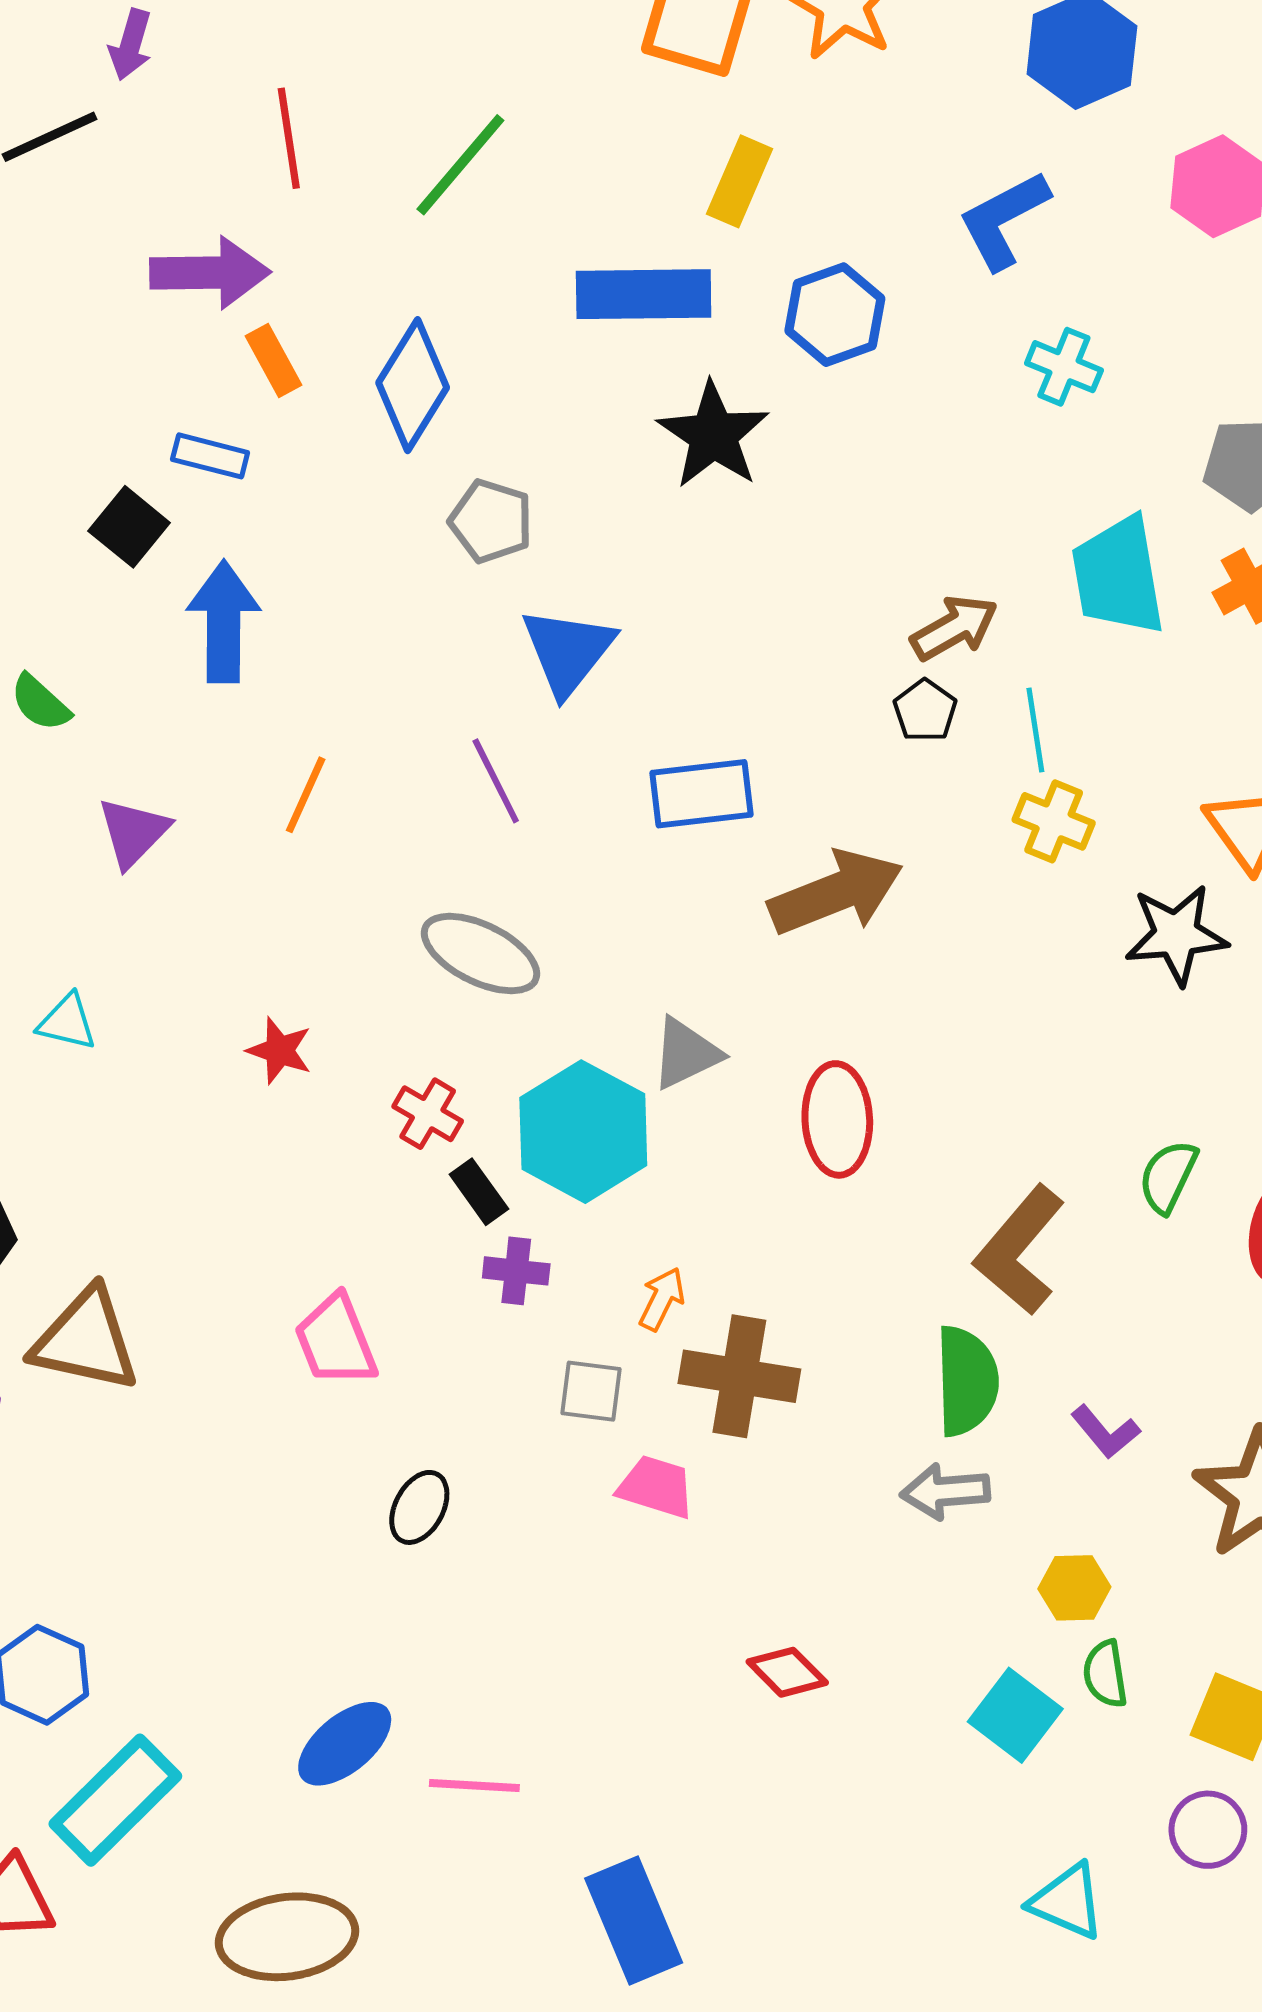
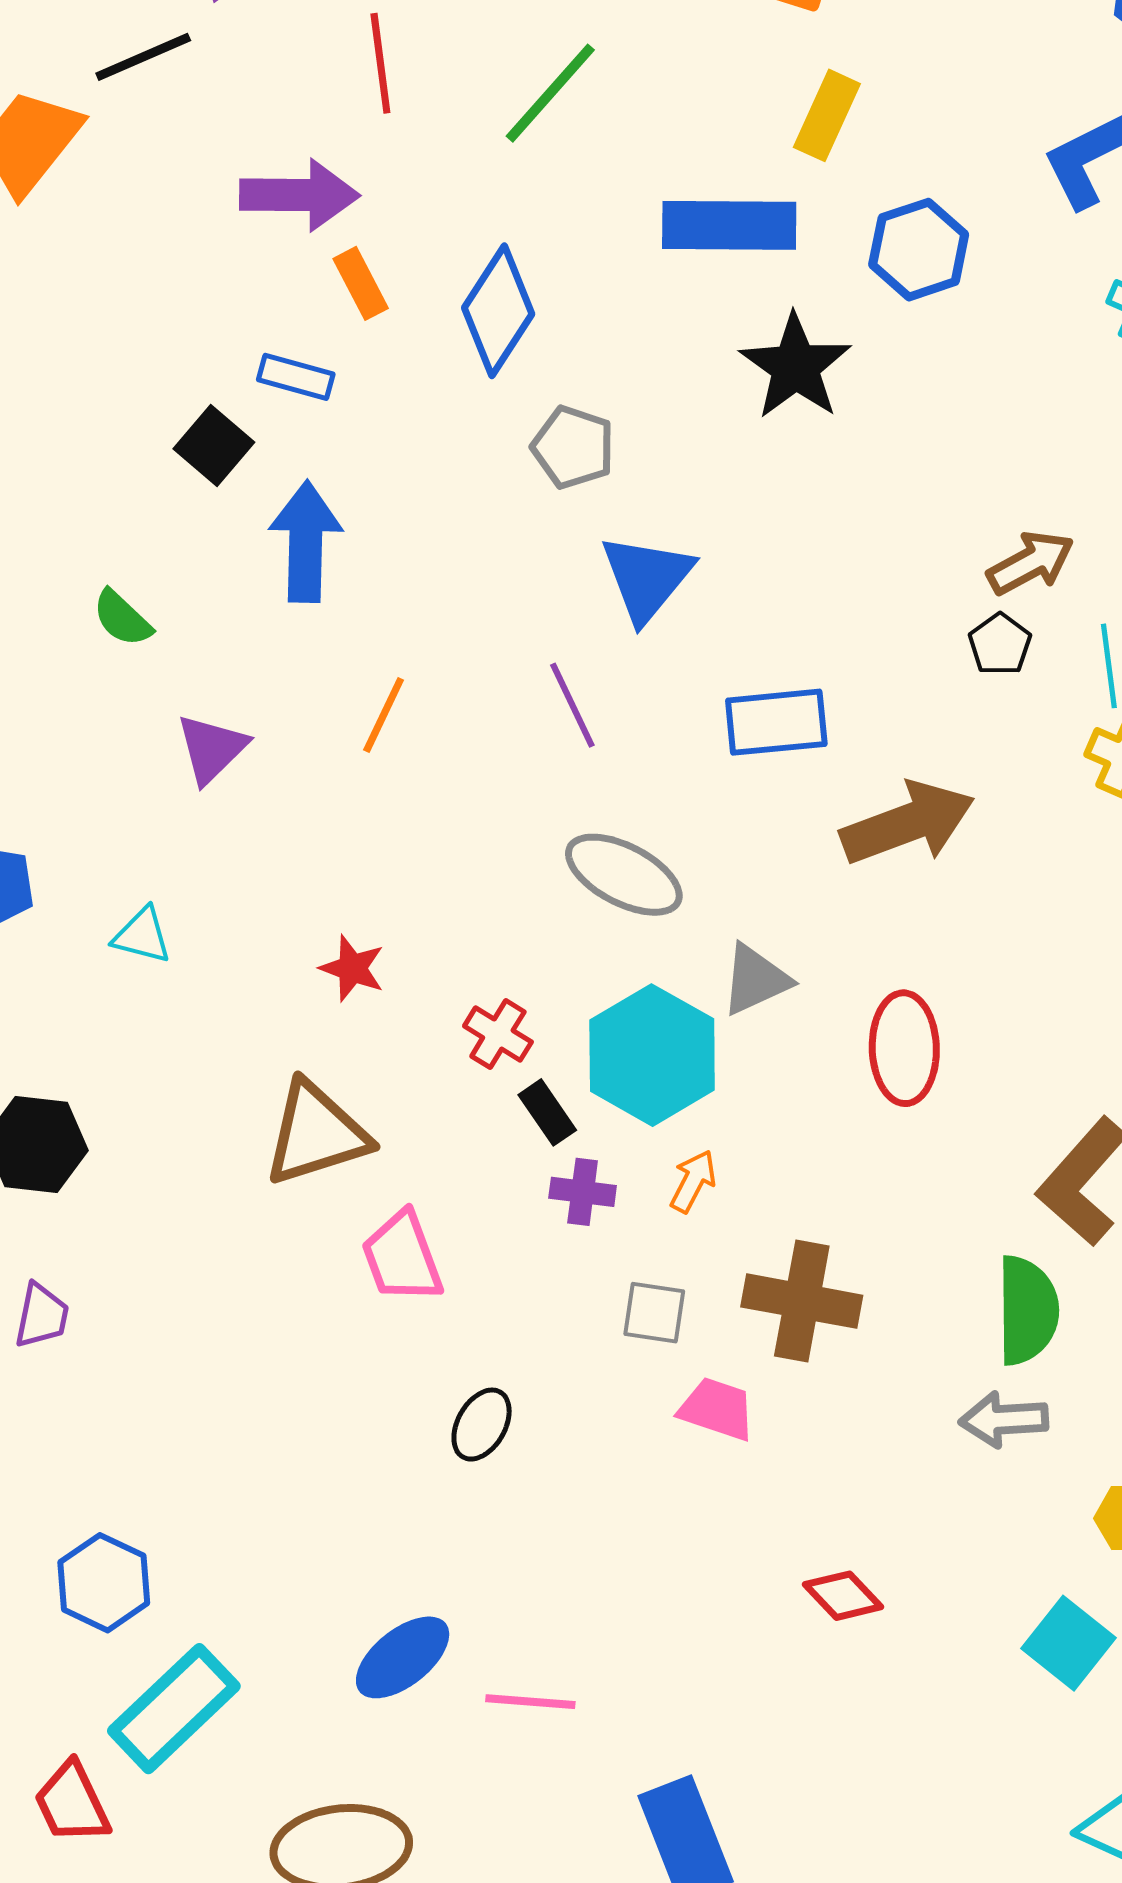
gray ellipse: (480, 954) -> (624, 875), moved
orange arrow: (662, 1299) -> (693, 1181), moved
brown triangle: (86, 1340) -> (316, 1134), moved, turned -31

